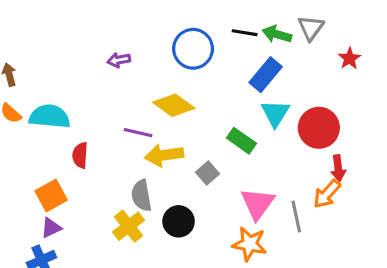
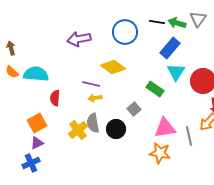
purple arrow: (119, 60) -> (79, 39), size x1.6
yellow arrow: (164, 155) -> (95, 98), moved, size x0.6
pink triangle: (258, 204) -> (165, 128), turned 45
black circle: (179, 221) -> (116, 129), moved
yellow cross: (129, 226) -> (78, 130), moved

